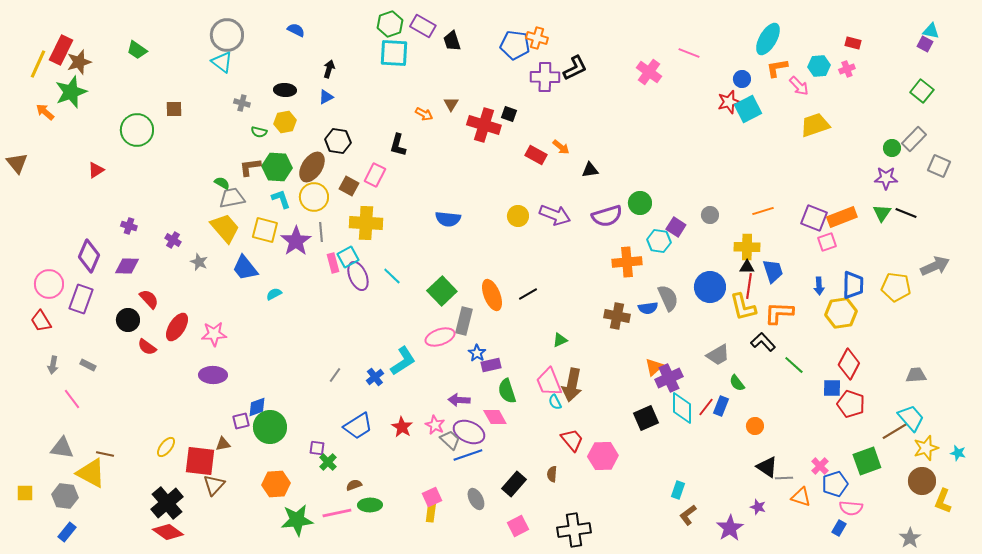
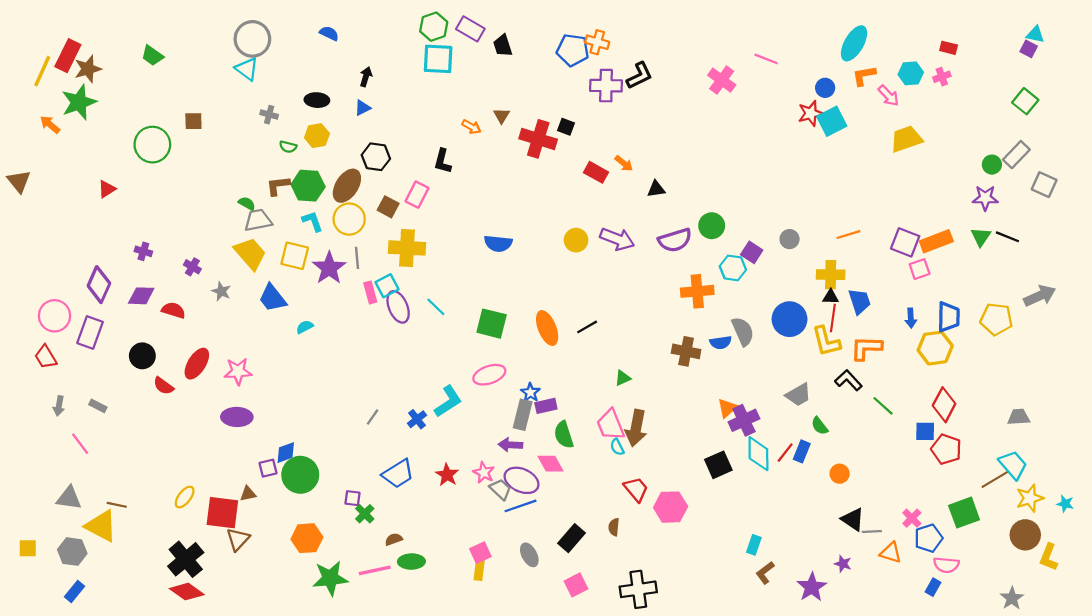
green square: (442, 291) -> (492, 324), turned -32
red semicircle: (149, 299) -> (173, 310), moved, turned -30
gray rectangle: (464, 321) -> (523, 415), moved

